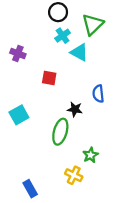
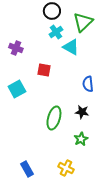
black star: (75, 109) -> (82, 112), moved
cyan square: (19, 115) -> (17, 89), moved
yellow cross: (74, 175) -> (66, 168), moved

